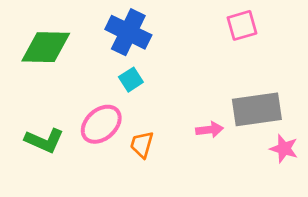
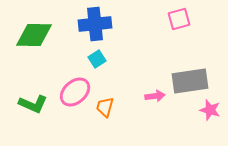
blue cross: (128, 32) -> (95, 24), turned -32

